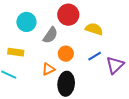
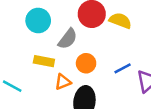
yellow semicircle: (94, 29) -> (120, 21), moved
yellow rectangle: (16, 52) -> (44, 61), moved

